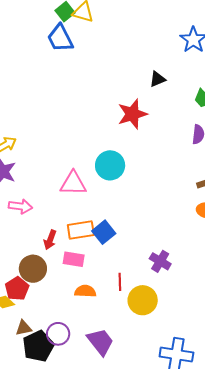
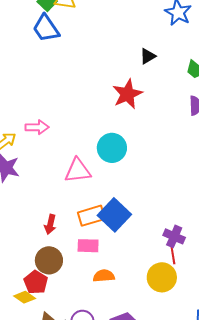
pink arrow: (20, 206) -> (37, 127), moved
blue square: (104, 232) -> (114, 215), size x1.4
red arrow: (50, 240) -> (50, 224), moved
red line: (120, 282) -> (173, 255), moved

